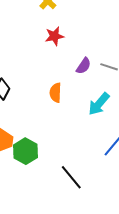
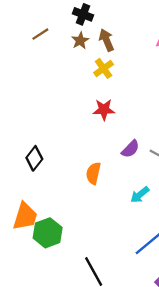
cyan arrow: (99, 104) -> (140, 195), size x0.7

